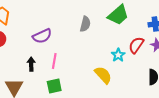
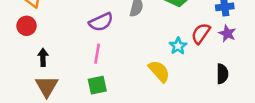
purple semicircle: (42, 36) -> (101, 22), moved
black arrow: (31, 64) -> (43, 57), moved

